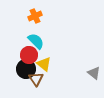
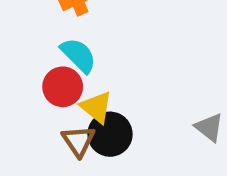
black circle: (26, 69) -> (110, 134), moved

